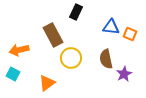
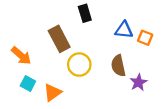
black rectangle: (76, 12) -> (85, 13), turned -42
orange arrow: (19, 50) -> (21, 56), turned -126
cyan square: (13, 74) -> (28, 84), moved

